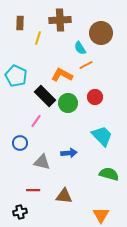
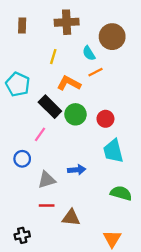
yellow line: (38, 38) -> (53, 57), moved
red circle: (95, 97) -> (105, 119), moved
cyan trapezoid: (102, 136) -> (113, 151), turned -150
gray triangle: (42, 162) -> (47, 180), turned -30
red line: (33, 190) -> (47, 205), moved

